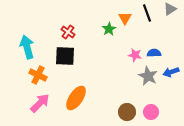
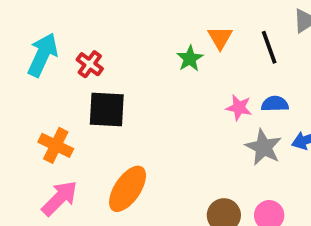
black line: (147, 13) -> (269, 47), moved
red cross: (68, 32) -> (90, 64), moved
cyan arrow: (27, 47) -> (43, 55), moved, turned 40

